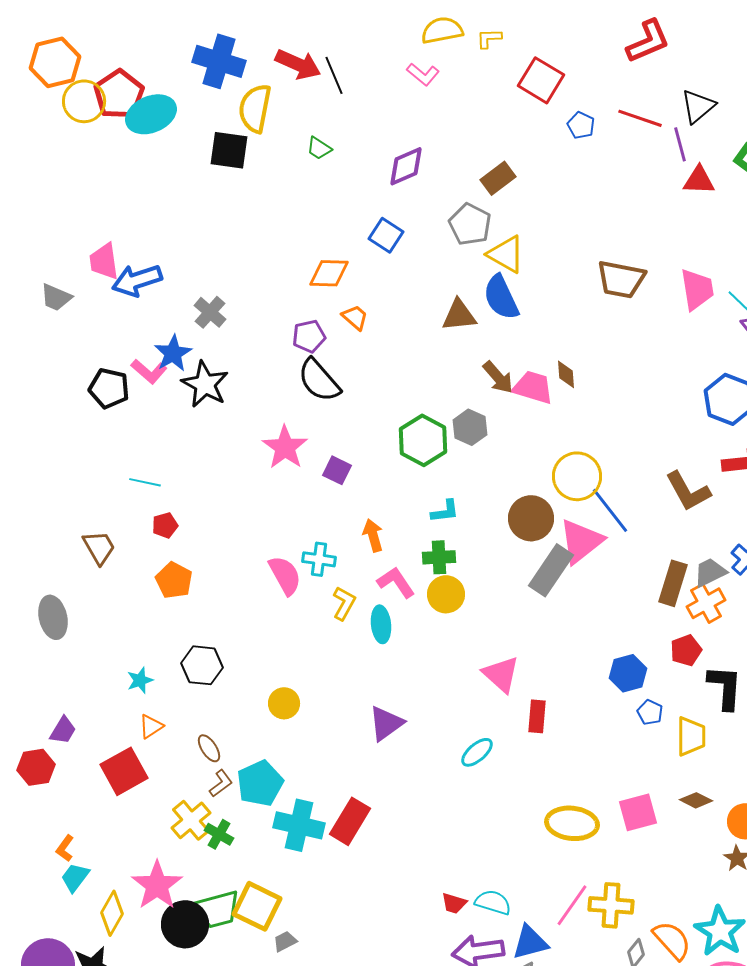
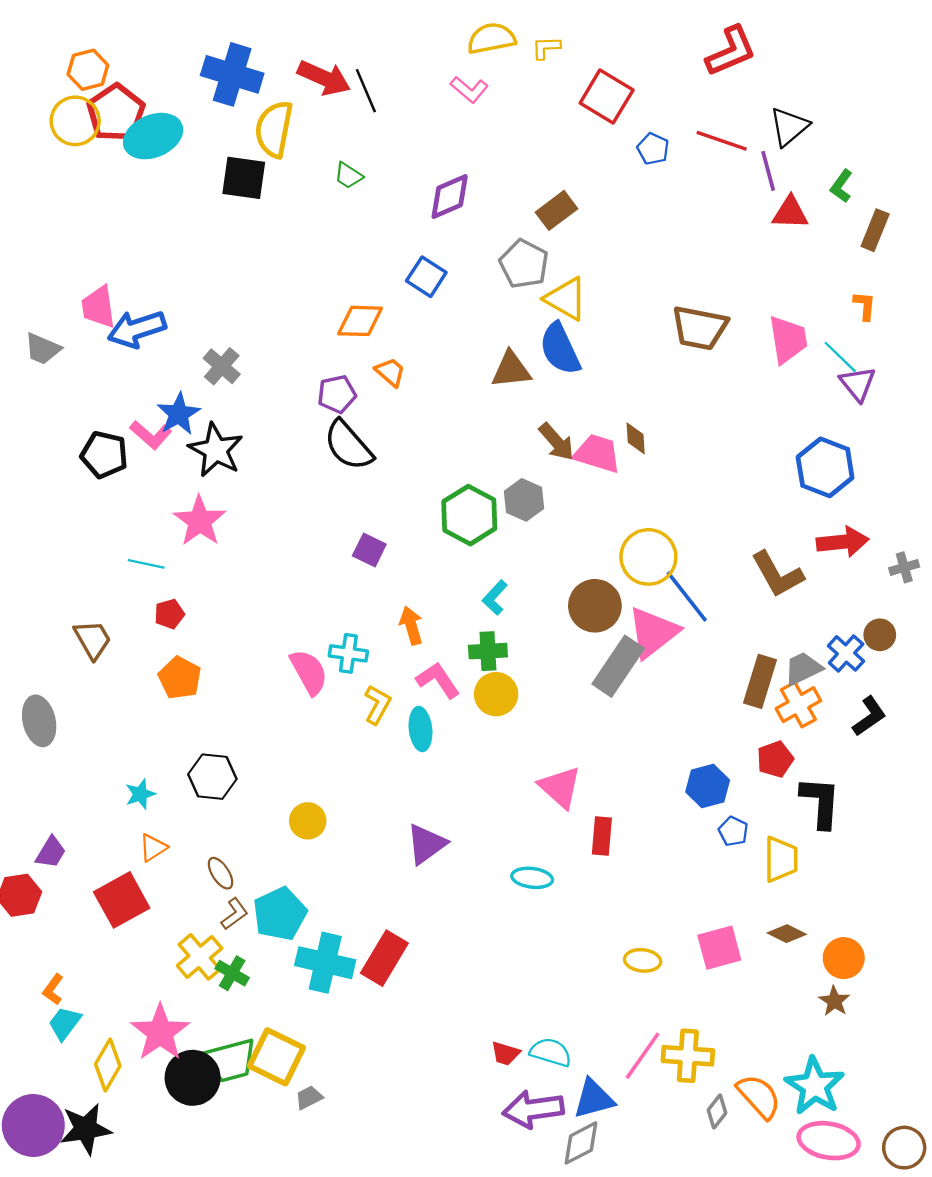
orange hexagon: (55, 62) -> (88, 70), moved, size x0.7
pink star: (285, 447) -> (200, 521), moved
cyan L-shape: (445, 511) -> (495, 598), turned 140
cyan ellipse: (477, 752) -> (532, 878), turned 48
yellow ellipse: (572, 823) -> (643, 960), size x0.6

